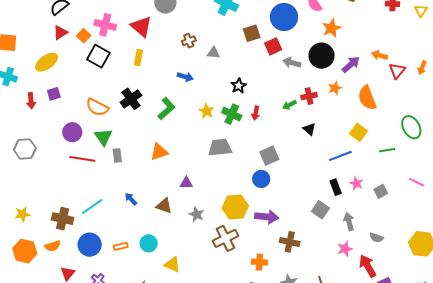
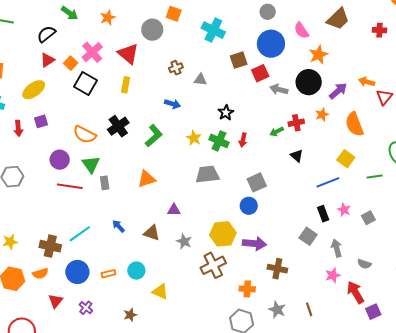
pink cross: (105, 25) -> (92, 52), turned 35

